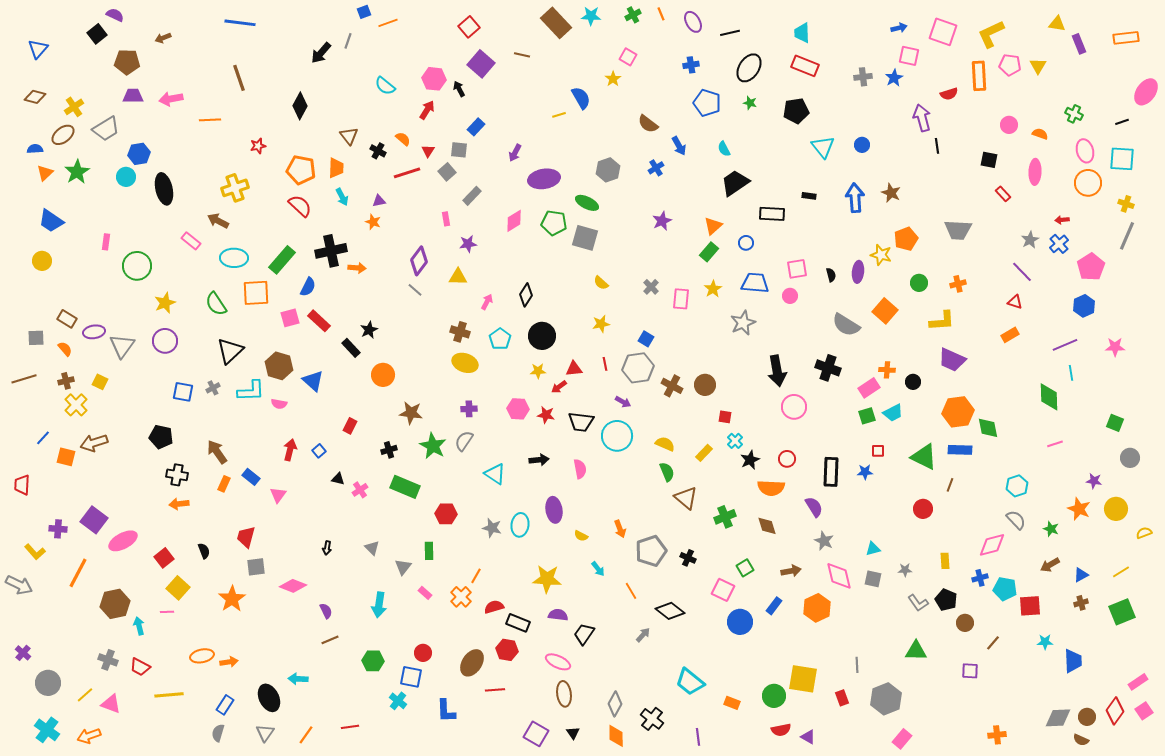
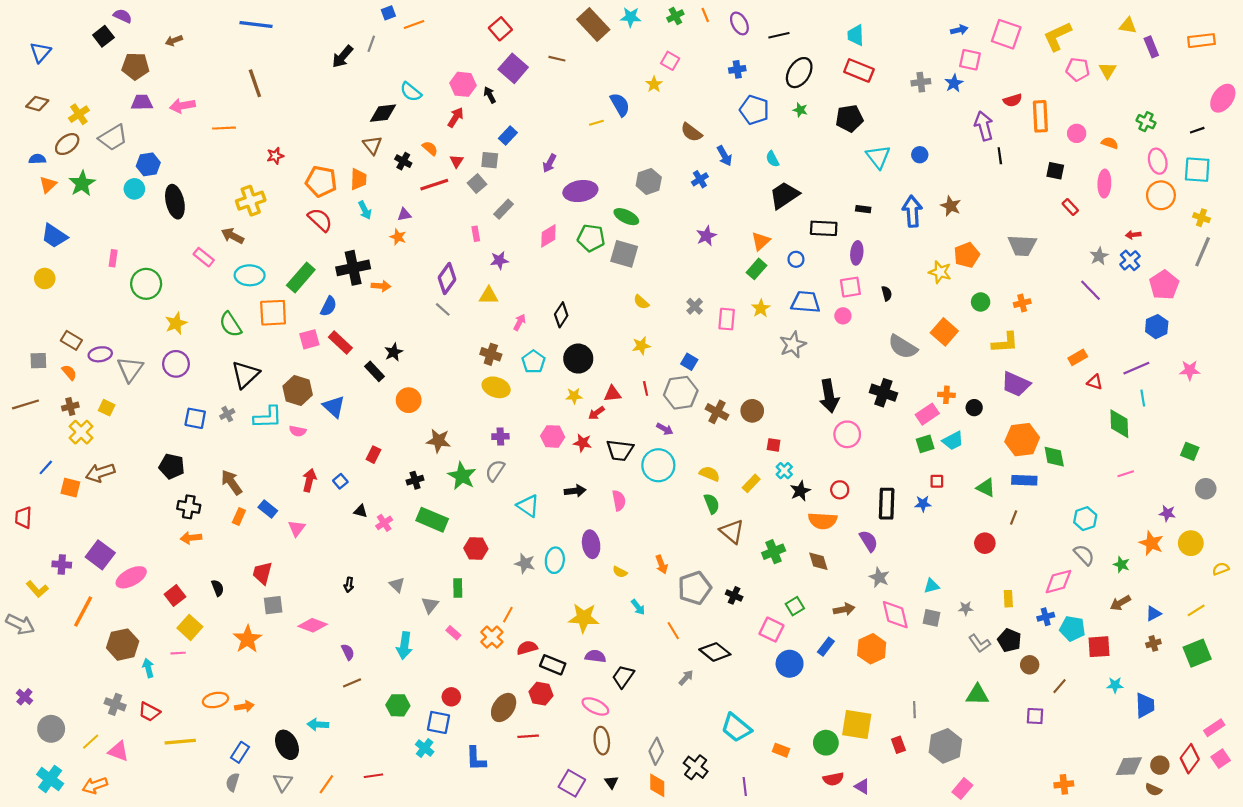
orange rectangle: (979, 76) -> (1040, 116), moved
black diamond: (300, 106) -> (383, 113), moved, turned 56
purple ellipse: (858, 272) -> (857, 253), moved
red triangle: (1015, 302) -> (1095, 382), moved
green triangle: (924, 457) -> (986, 488), size x0.7

